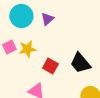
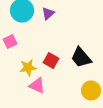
yellow star: (27, 49) -> (28, 68), moved

